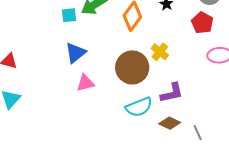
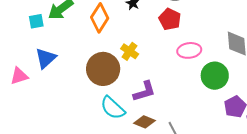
pink triangle: (85, 83) -> (19, 76), moved
cyan semicircle: (139, 107) -> (113, 108), turned 68

